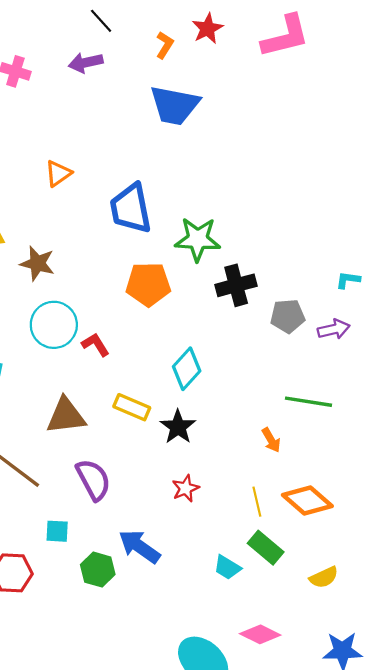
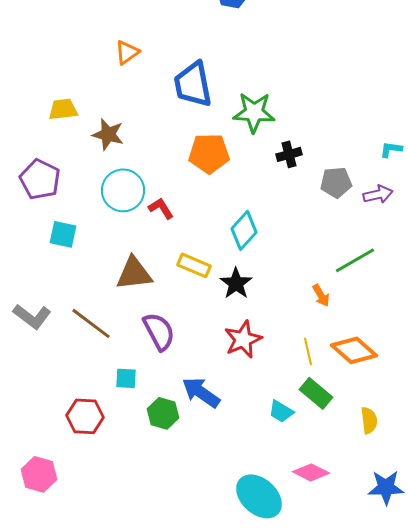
black cross: (236, 285) -> (289, 154), size x0.7
green line: (308, 402) -> (355, 260), turned -39
red star: (186, 488) -> (243, 339), size x1.5
yellow semicircle: (324, 577) -> (369, 420), turned -72

